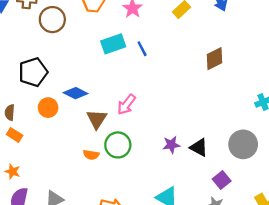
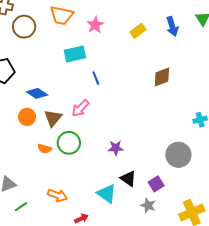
blue line: (142, 49) -> (96, 78), moved
orange circle: (48, 108) -> (27, 117), moved
black triangle: (199, 147) -> (128, 179), moved

